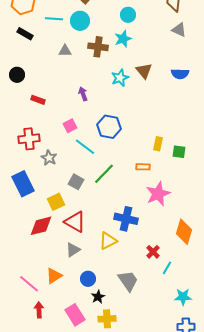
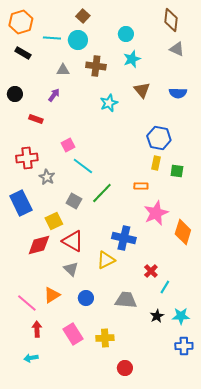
cyan star: (123, 39) -> (132, 59), moved
cyan star: (120, 78) -> (109, 103), moved
purple arrow: (83, 94) -> (54, 95), moved, turned 56
blue hexagon: (109, 127) -> (159, 138), moved
orange diamond: (184, 232) -> (183, 232), moved
gray triangle: (73, 250) -> (71, 269), turned -42
gray trapezoid: (128, 281) -> (126, 300), turned -50
black star: (98, 297) -> (157, 316), moved

